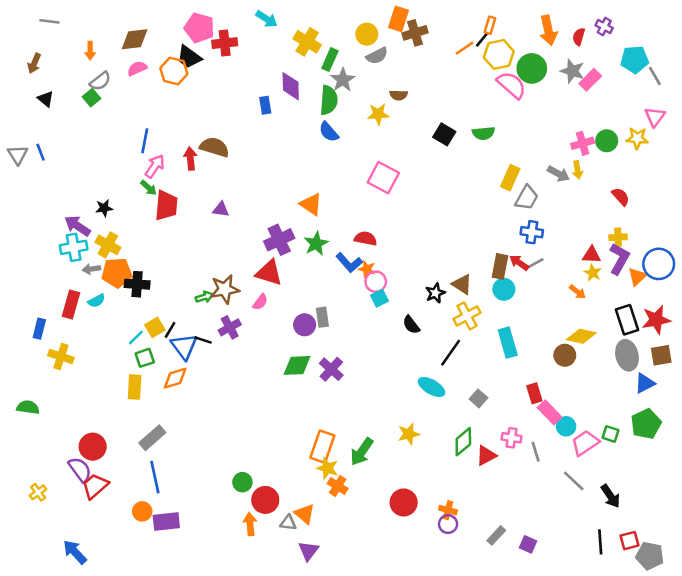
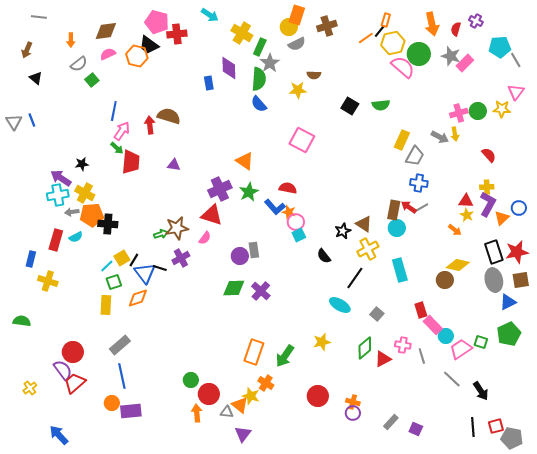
orange rectangle: (399, 19) -> (297, 15), moved
green square: (91, 98) -> (92, 80), moved
blue circle: (659, 264) -> (519, 208), size x0.6
yellow star: (327, 468) -> (251, 396), moved

